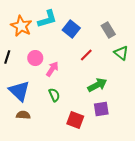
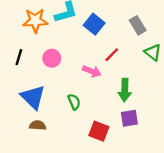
orange star: (21, 26) -> (35, 21), turned -30
pink arrow: (52, 69) -> (92, 71), moved, turned 77
green arrow: (97, 85) -> (125, 90), turned 120

